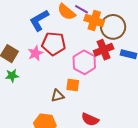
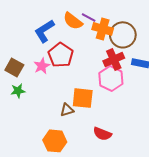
red pentagon: (54, 44) -> (61, 55), turned 30
pink hexagon: (84, 62) -> (111, 79), moved
orange square: (73, 85) -> (83, 98), size x1.5

